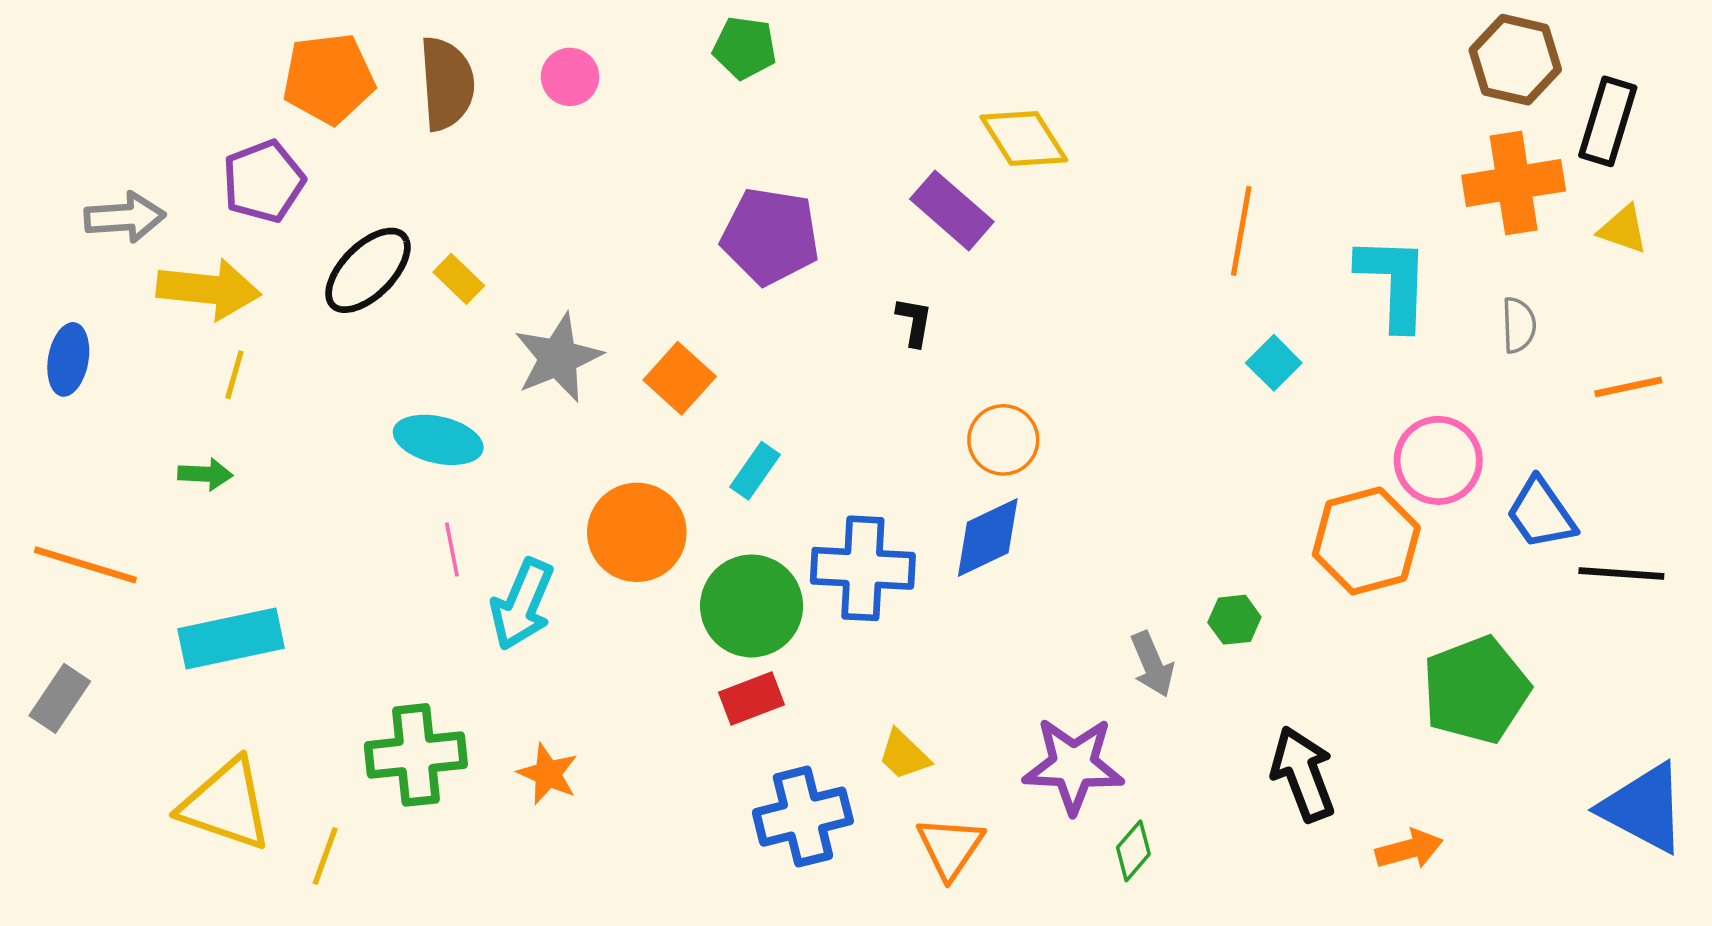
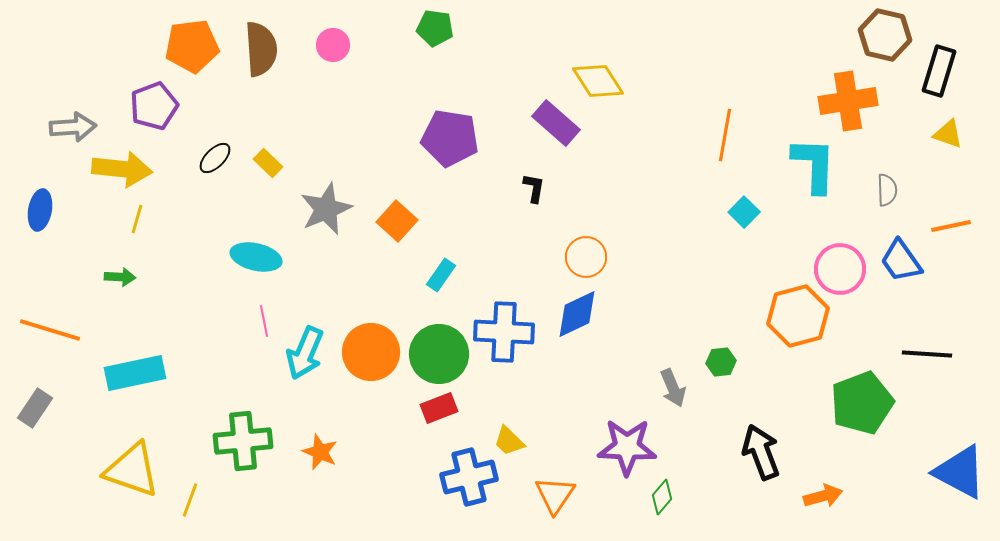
orange cross: (1514, 183) -> (848, 101), moved
black ellipse: (368, 270) -> (215, 158), size x0.6
blue trapezoid: (1541, 514) -> (901, 261), moved
orange circle: (637, 532) -> (371, 352), moved
black line: (1621, 573) -> (927, 354), moved
yellow trapezoid: (904, 755) -> (509, 441), moved

